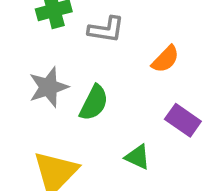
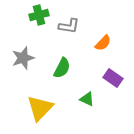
gray star: (48, 87) -> (23, 58), moved

